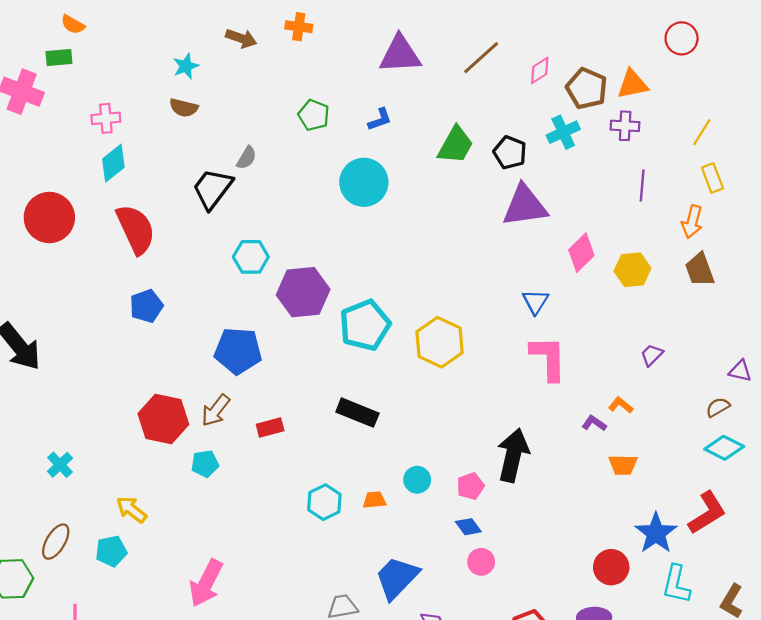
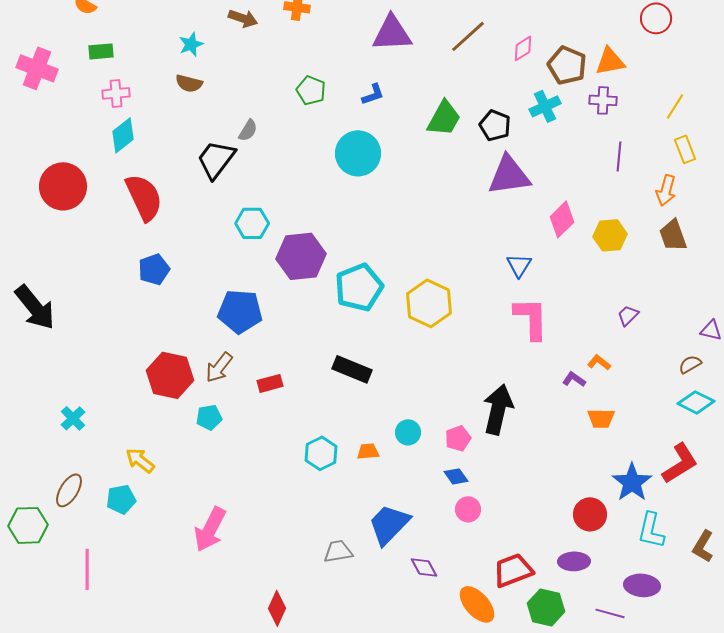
green rectangle: (59, 58) -> (101, 51), moved

